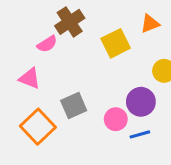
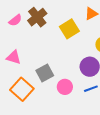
pink semicircle: (47, 44) -> (15, 20), moved
pink circle: (116, 119) -> (65, 87), moved

